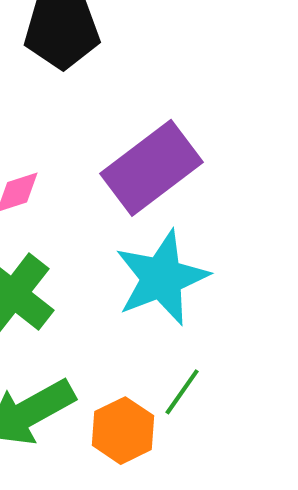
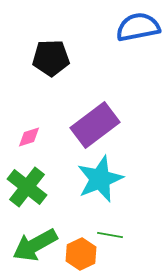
green line: (182, 392) -> (110, 235), turned 65

